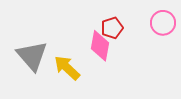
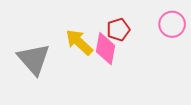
yellow arrow: (67, 68) -> (79, 42), moved

